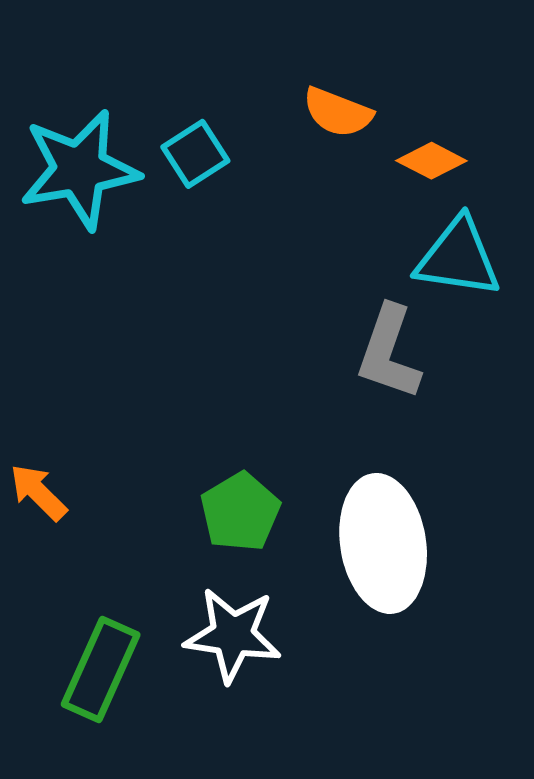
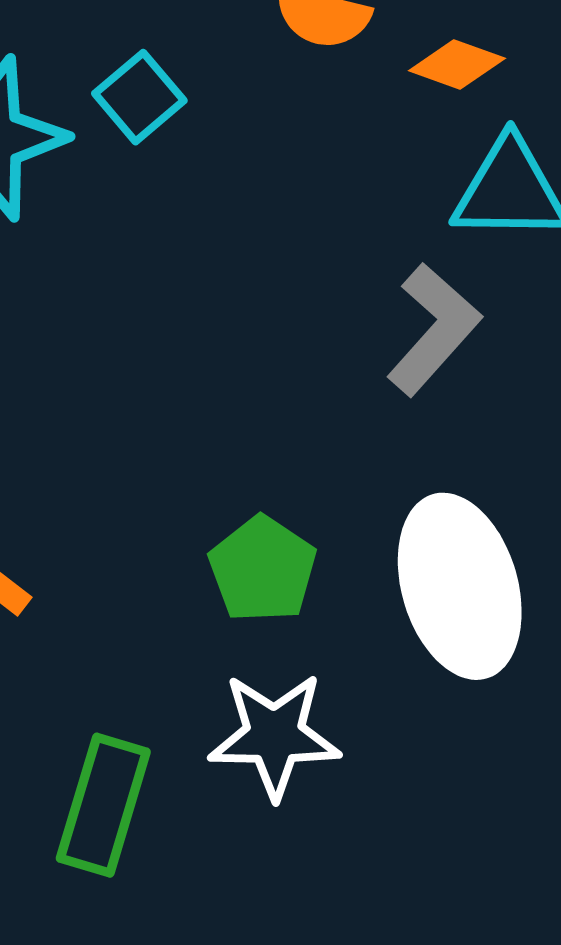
gray L-shape: (389, 352) -> (434, 329), turned -150

